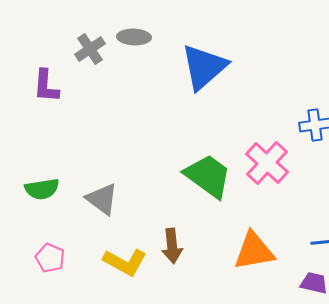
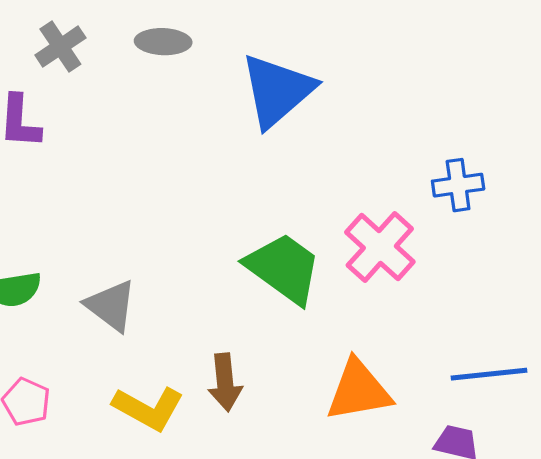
gray cross: (90, 49) -> (60, 47), moved

